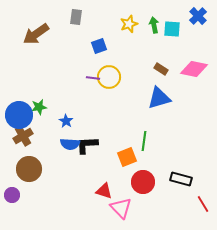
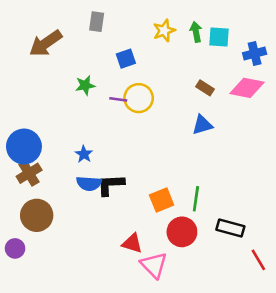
blue cross: (198, 16) -> (255, 53), moved, turned 30
blue triangle: (159, 98) -> (202, 125), size x0.7
green star: (39, 107) -> (85, 85), moved
green line: (144, 141) -> (196, 199), moved

